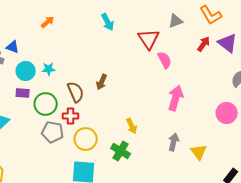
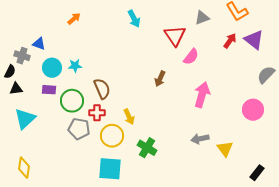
pink semicircle: (165, 60) -> (191, 57), turned 66
brown arrow: (102, 82) -> (160, 79), moved
yellow arrow: (132, 126) -> (129, 117), moved
gray arrow: (174, 142) -> (200, 139), turned -114

